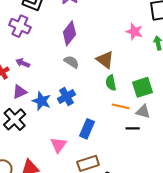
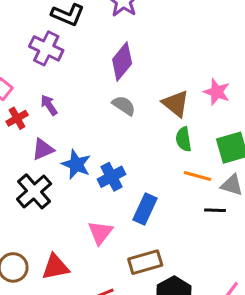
pink star: (134, 32) -> (217, 92), moved
purple arrow: (23, 63) -> (49, 105), turned 32
blue cross: (66, 97) -> (112, 177), moved

